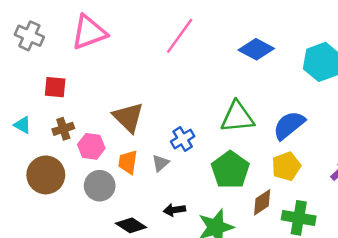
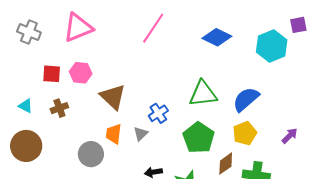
pink hexagon: (91, 146) -> (81, 73), moved
brown circle: (46, 175) -> (26, 146), moved

